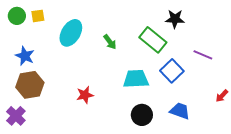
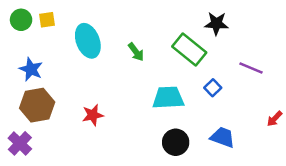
cyan ellipse: (71, 33) -> (88, 41), turned -52
blue square: (172, 71) -> (213, 88), size x0.6
red star: (85, 95) -> (93, 115), moved

